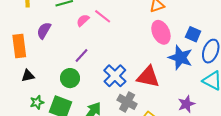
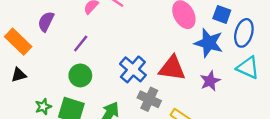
orange rectangle: (19, 46) -> (18, 42), turned -35
purple line: (82, 56) -> (81, 44), moved
black triangle: (28, 76) -> (19, 75), moved
purple star: (186, 104) -> (210, 81), moved

